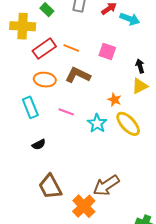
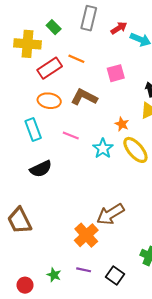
orange line: (71, 48) -> (76, 59), moved
pink square: (107, 52) -> (116, 73), turned -36
black semicircle: (39, 144) -> (41, 169), size x1.5
brown trapezoid: (50, 187) -> (19, 221), moved

